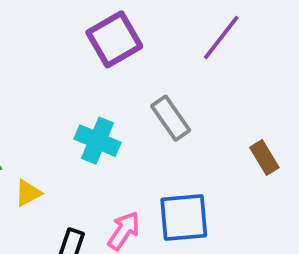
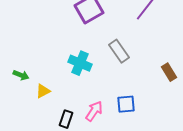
blue square: (184, 218) -> (126, 104), size x0.7

